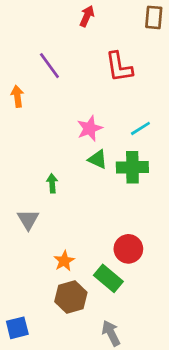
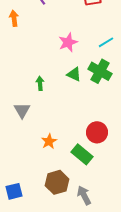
green triangle: (98, 159) -> (74, 74), moved
green cross: (132, 167) -> (100, 71), turned 30
brown hexagon: (71, 297) -> (57, 182), moved

